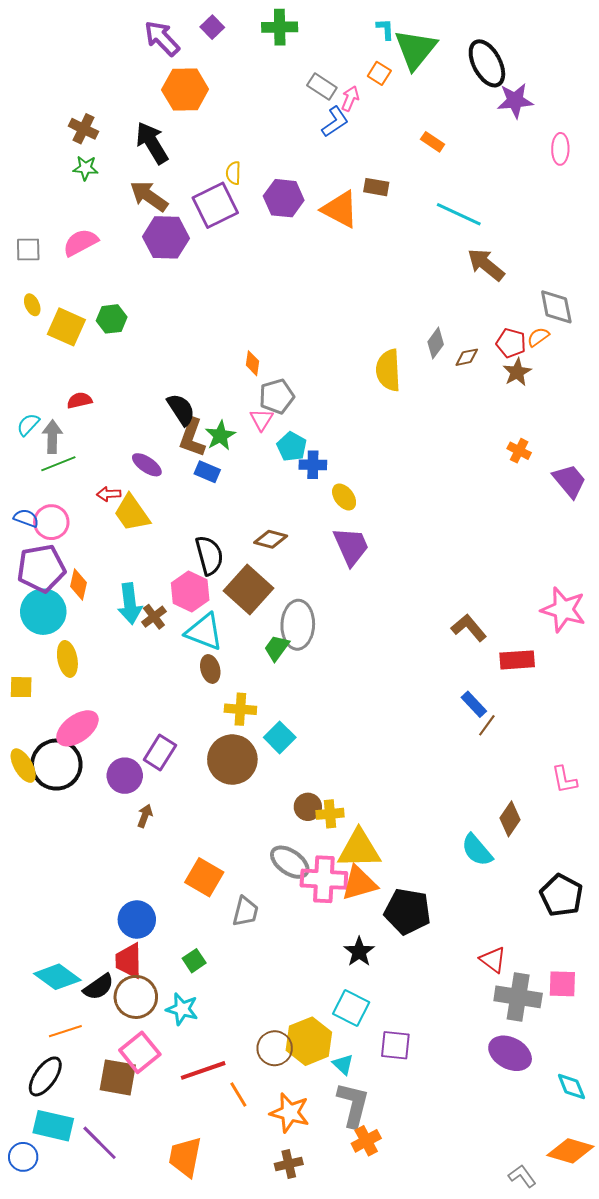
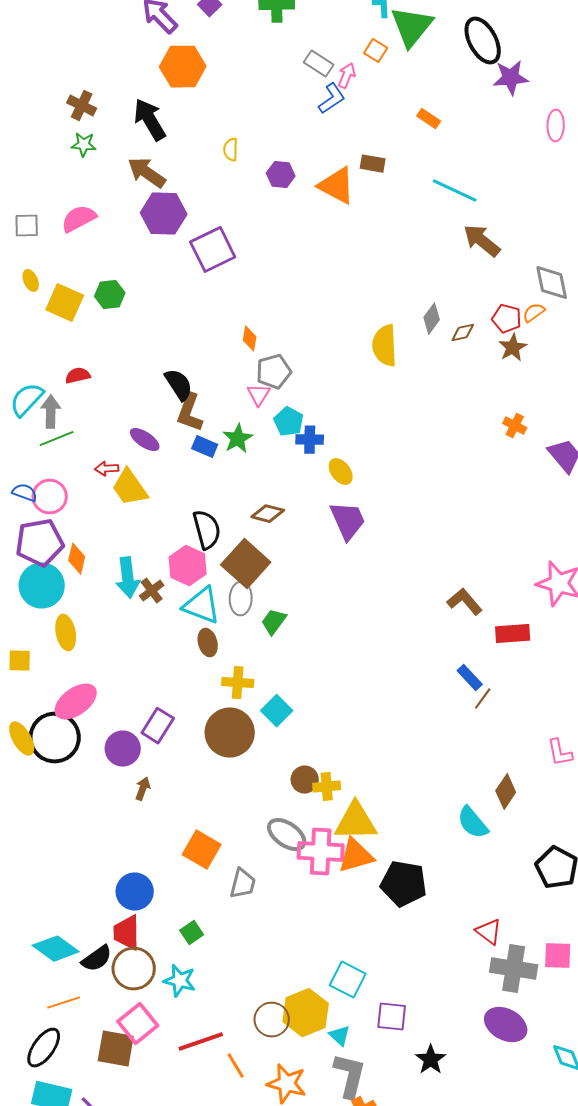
purple hexagon: (284, 198) -> (281, 175), size x0.7
purple square: (215, 205) -> (213, 250), moved
cyan semicircle: (28, 425) -> (27, 400), size x1.5
green star: (220, 436) -> (238, 439), moved
gray ellipse: (298, 625) -> (241, 599), moved, size x0.7
black star: (359, 952) -> (431, 1060), moved

